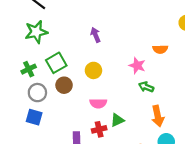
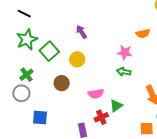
green square: (56, 63) -> (49, 51), moved
yellow circle: (93, 70) -> (77, 59), moved
green arrow: (146, 87) -> (124, 72), moved
gray circle: (37, 93) -> (21, 93), moved

